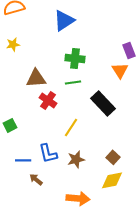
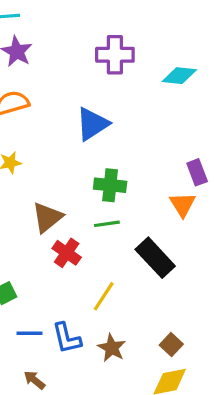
brown triangle: (36, 78) -> (47, 217), turned -35
brown star: (76, 159) -> (112, 348), turned -30
blue line: (23, 160) -> (30, 333), moved
brown arrow: (36, 179) -> (34, 380), moved

